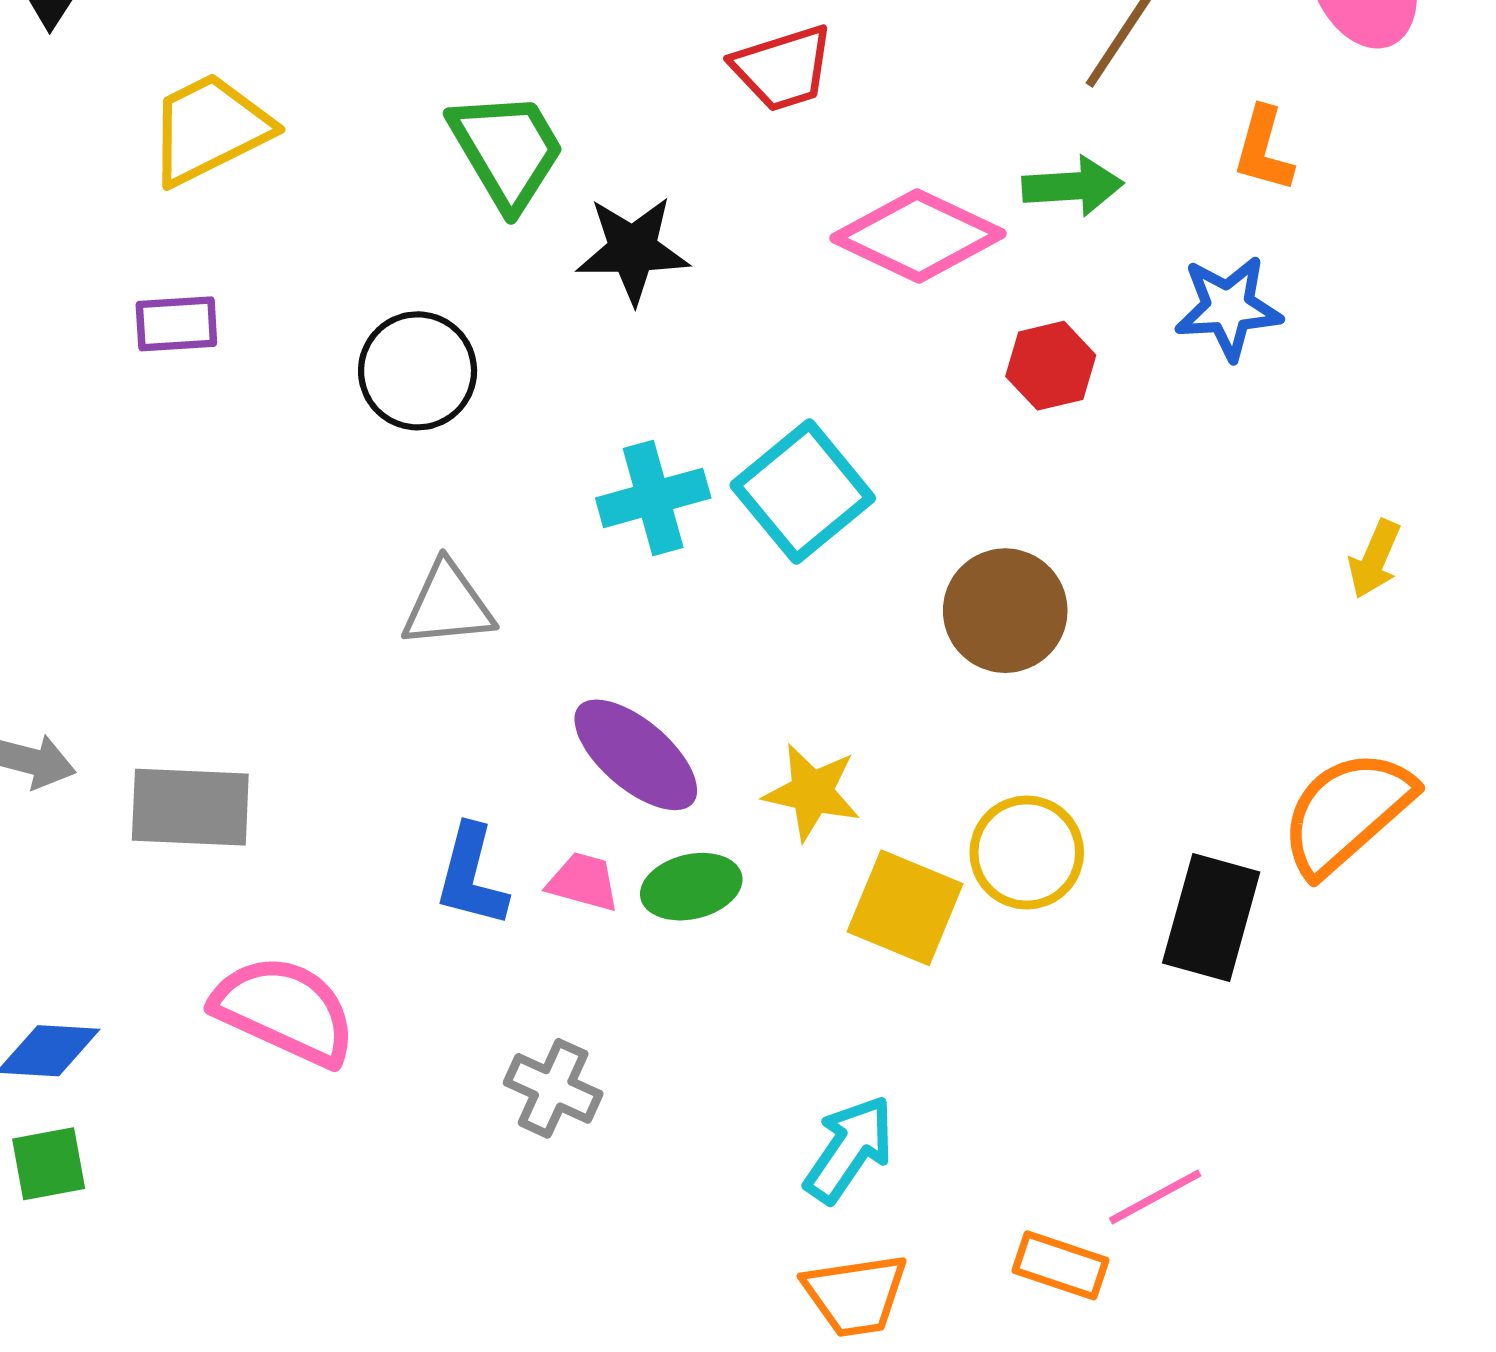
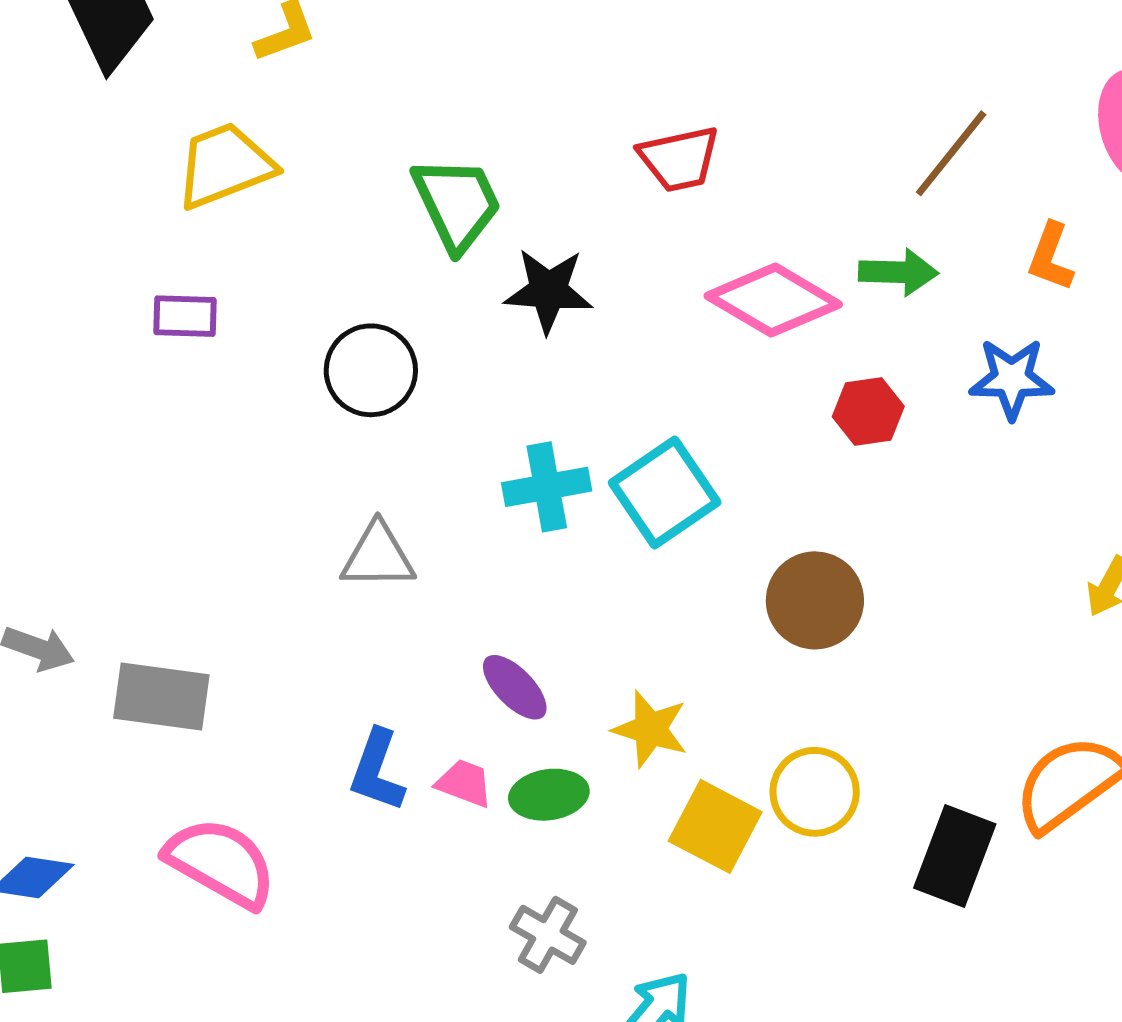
purple ellipse: (636, 755) -> (515, 687), size x0.7
gray cross: (553, 1088) -> (548, 935), moved

